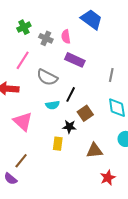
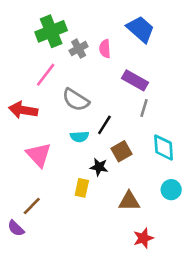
green cross: (24, 27) -> (51, 31), size x1.6
gray cross: (46, 38) -> (79, 49), turned 32
purple rectangle: (75, 60) -> (135, 80), moved
gray line: (111, 75) -> (144, 108), moved

